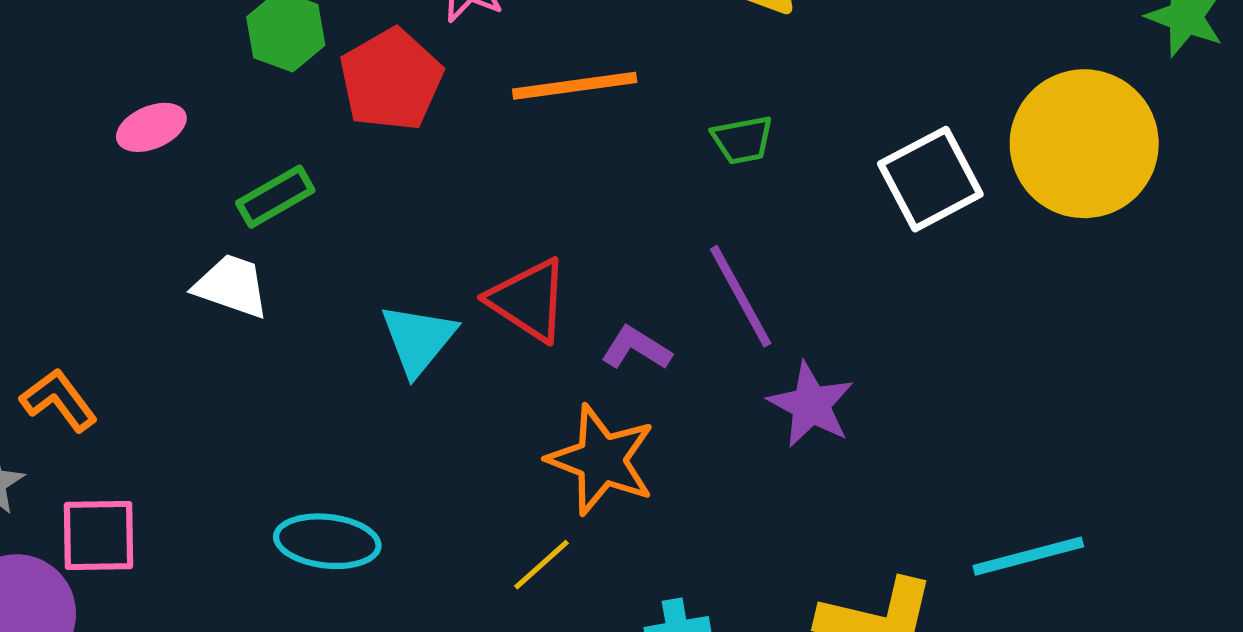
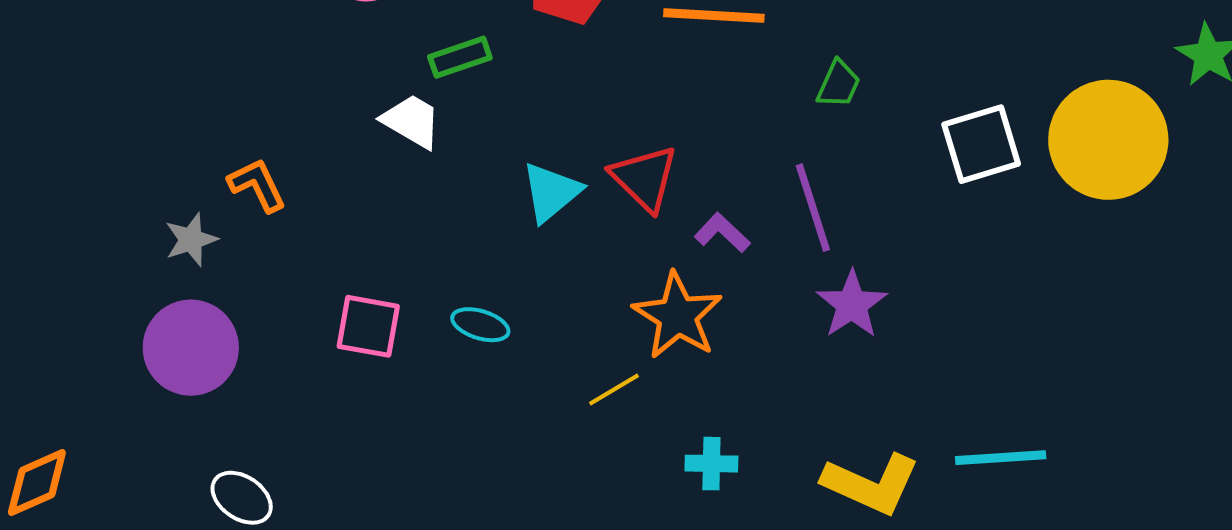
green trapezoid: (742, 140) -> (838, 84), turned -66
pink square: (99, 535) -> (368, 326), moved
cyan ellipse: (327, 541) -> (480, 325), moved, size x0.7

